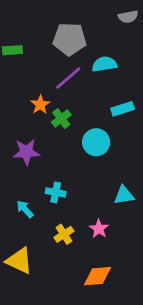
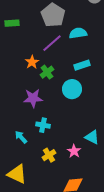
gray pentagon: (70, 39) -> (53, 15), turned 30
cyan rectangle: (123, 109) -> (82, 65), moved
purple star: (26, 152) -> (33, 98), moved
cyan triangle: (124, 195) -> (92, 137), moved, turned 35

